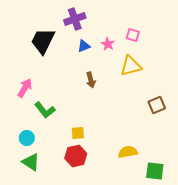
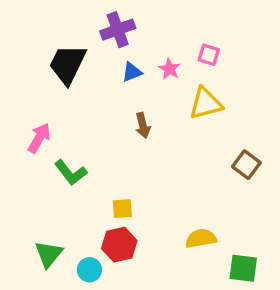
brown square: (157, 105) -> (246, 165), turned -30
cyan circle: (27, 138) -> (89, 270), moved
green triangle: (31, 162) -> (49, 254), turned 36

